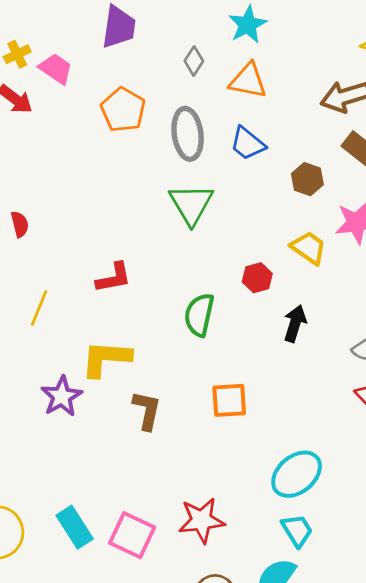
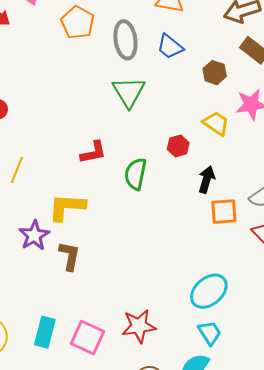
red L-shape: (114, 278) -> (93, 152), moved
orange square: (229, 400) -> (224, 212), moved
brown L-shape: (147, 410) -> (70, 256), moved
cyan rectangle: (75, 527) -> (45, 332), turned 48

